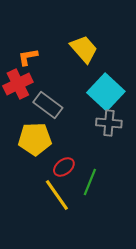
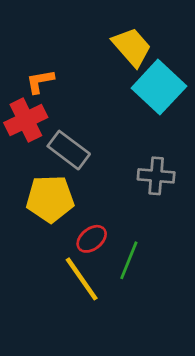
yellow trapezoid: (84, 49) -> (132, 47), moved
cyan square: (106, 92) -> (159, 87), moved

